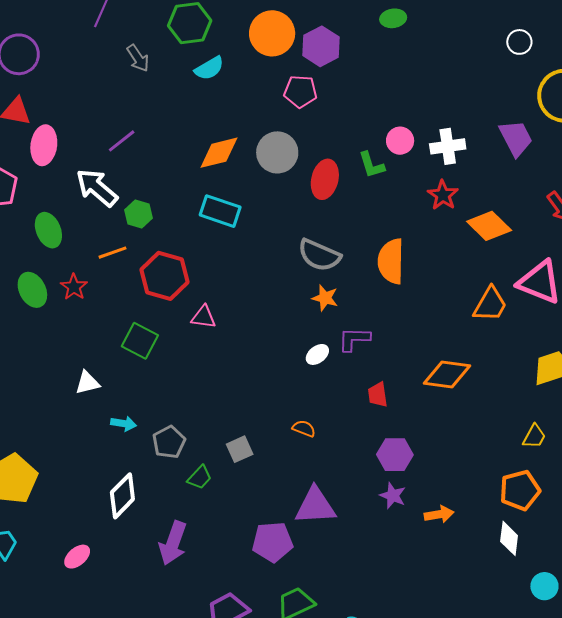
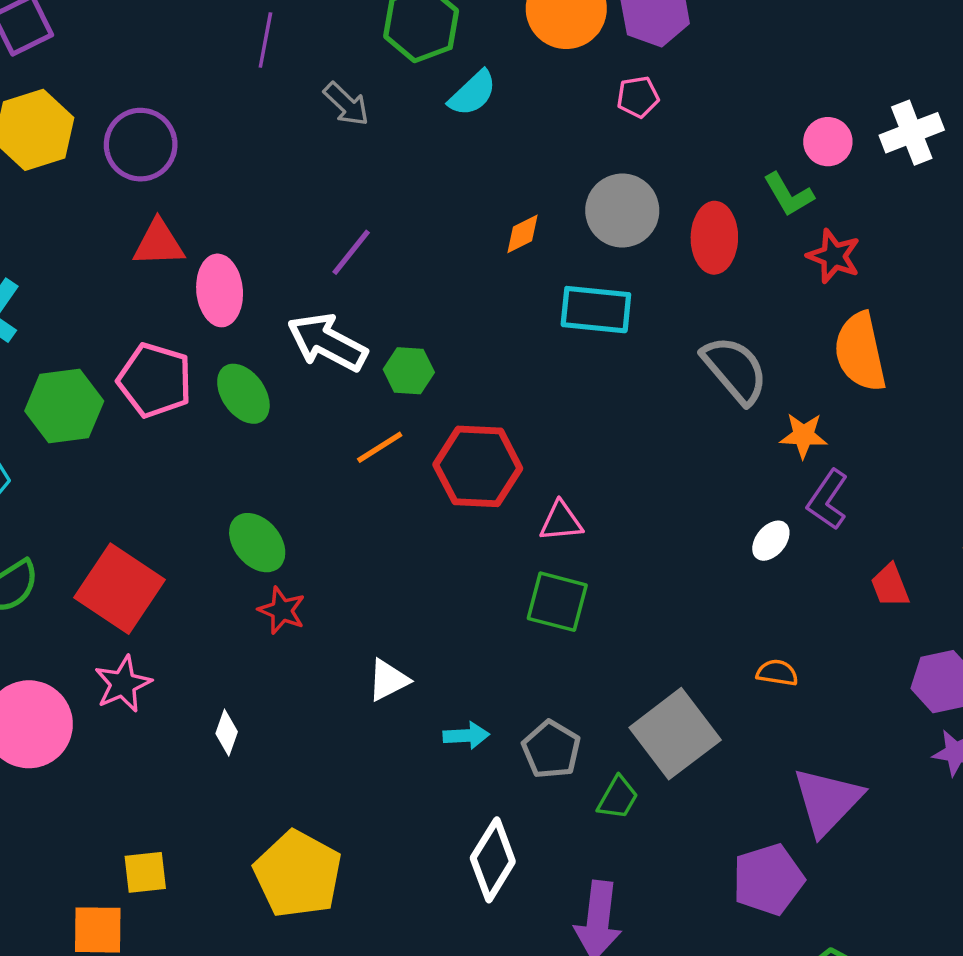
pink pentagon: (300, 91) -> (638, 97), size x0.7
orange diamond: (219, 153) -> (522, 234), size x0.6
red star: (443, 195) -> (834, 256), moved
cyan rectangle: (220, 211) -> (596, 310), moved
green ellipse: (48, 230) -> (243, 394), moved
gray semicircle: (319, 255) -> (735, 370), turned -141
red star: (74, 287) -> (282, 610), moved
orange star: (325, 298) -> (803, 435), moved
purple L-shape: (354, 339) -> (828, 500), turned -44
green square: (140, 341) -> (557, 602), moved
gray square: (240, 449) -> (675, 734), size x1.8
purple triangle: (315, 506) -> (827, 801), turned -30

